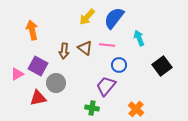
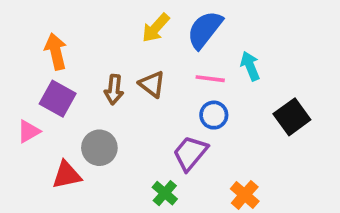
pink line: (107, 45) -> (210, 79), moved
purple square: (38, 66) -> (58, 99), moved
green cross: (92, 108) -> (165, 193), turned 32

